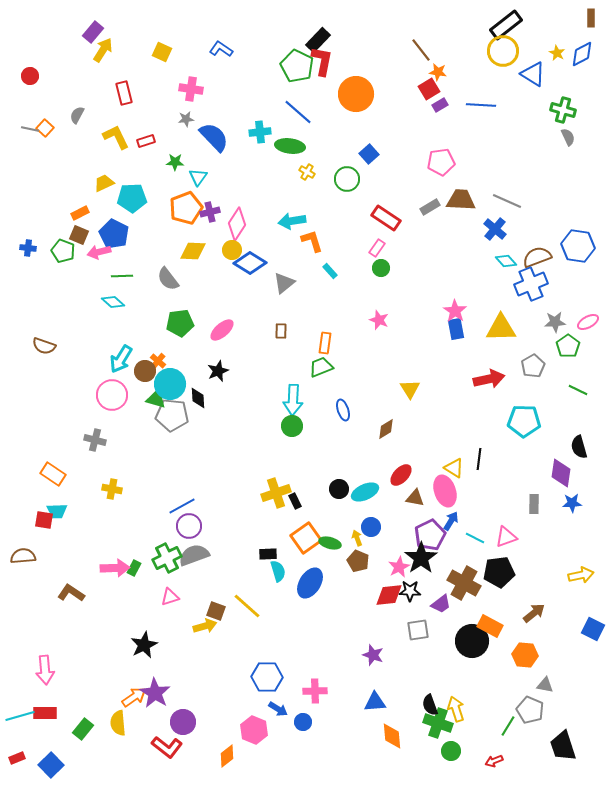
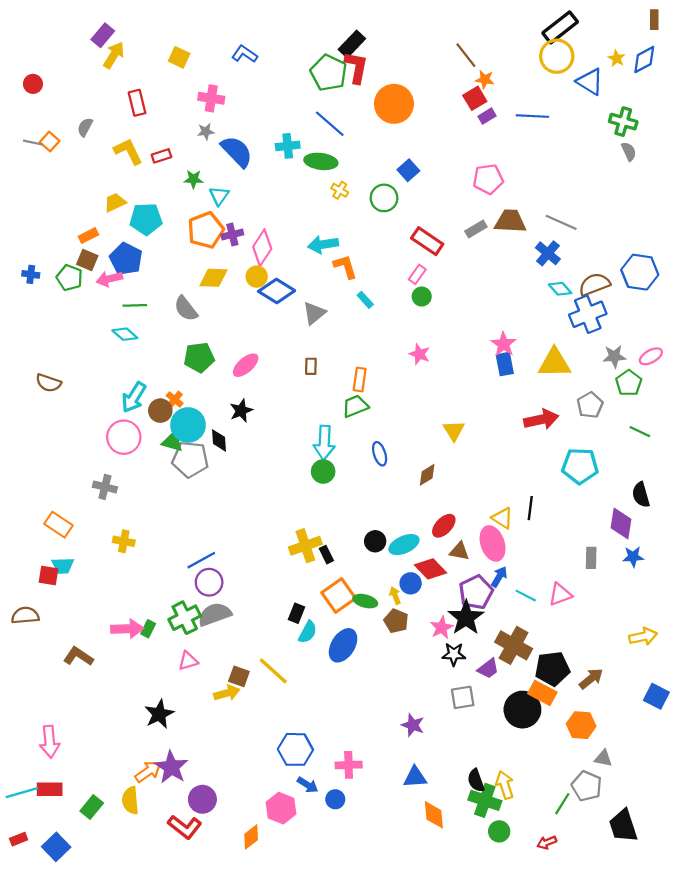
black rectangle: (268, 554) -> (297, 613), turned -66
cyan semicircle: (278, 571) -> (308, 632), turned 45
black pentagon: (499, 572) -> (552, 669), moved
red diamond: (389, 595) -> (431, 569), moved, turned 52

